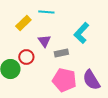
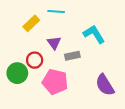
cyan L-shape: (81, 33) -> (94, 34), turned 105
pink pentagon: (64, 80) -> (55, 82), moved

